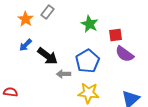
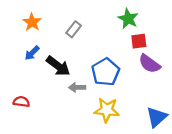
gray rectangle: (48, 12) -> (74, 29), moved
green star: (90, 24) -> (128, 19), moved
red semicircle: (10, 92) -> (21, 102), moved

